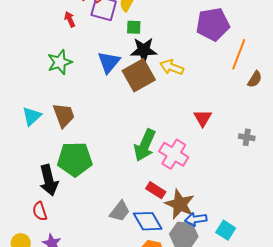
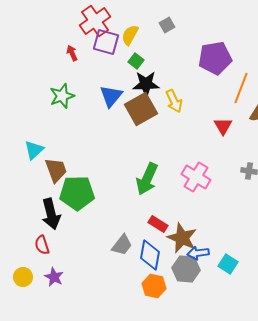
green square: (134, 27) -> (136, 61), turned 35
yellow arrow: (172, 67) -> (174, 101), turned -135
brown trapezoid: (64, 115) -> (56, 170), moved
red triangle: (203, 118) -> (223, 126), moved
pink cross: (174, 154) -> (196, 177), moved
blue diamond: (148, 221) -> (150, 255), turned 40

